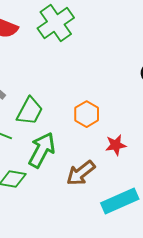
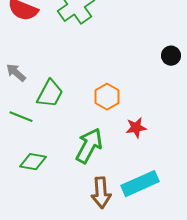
green arrow: (42, 150) -> (89, 146), moved
brown arrow: (81, 173) -> (101, 193), moved, turned -56

